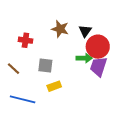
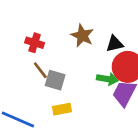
black triangle: (85, 31) -> (115, 44), turned 32
brown line: (13, 69) -> (40, 70), moved

